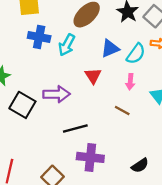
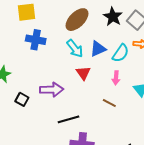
cyan arrow: (67, 45) -> (75, 49), moved, turned -66
black square: (22, 105) -> (22, 99), size x0.6

